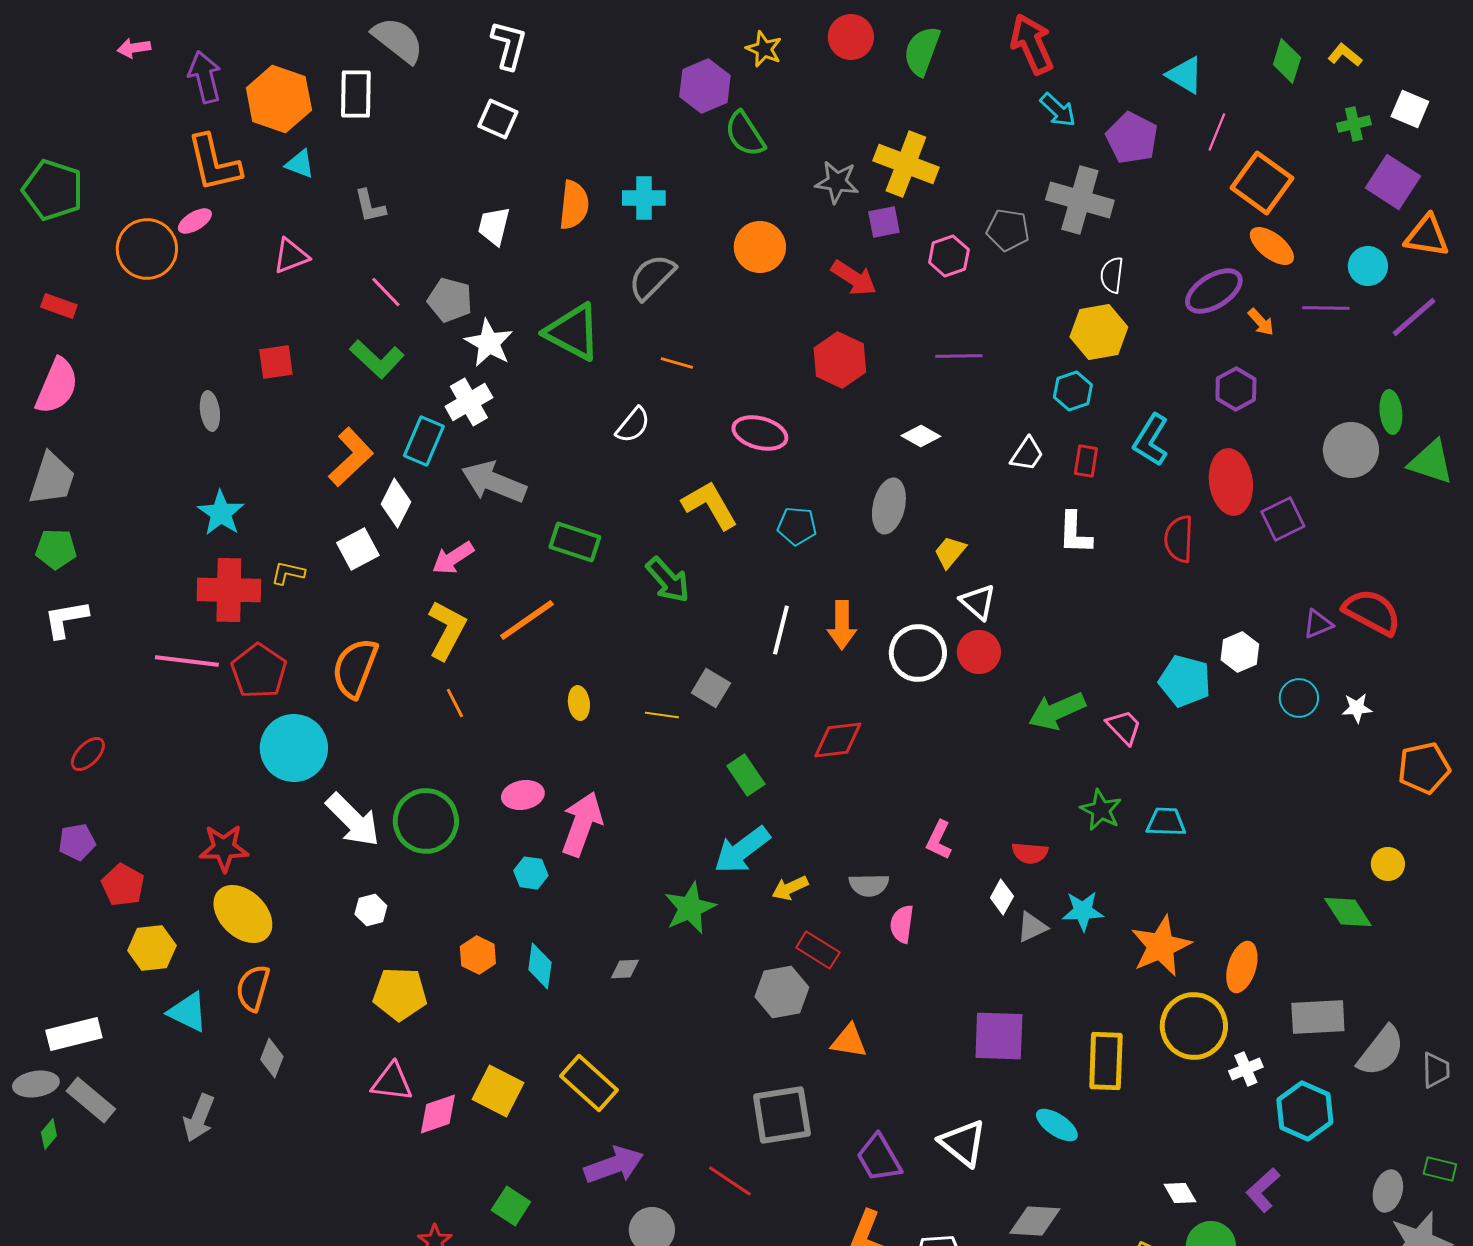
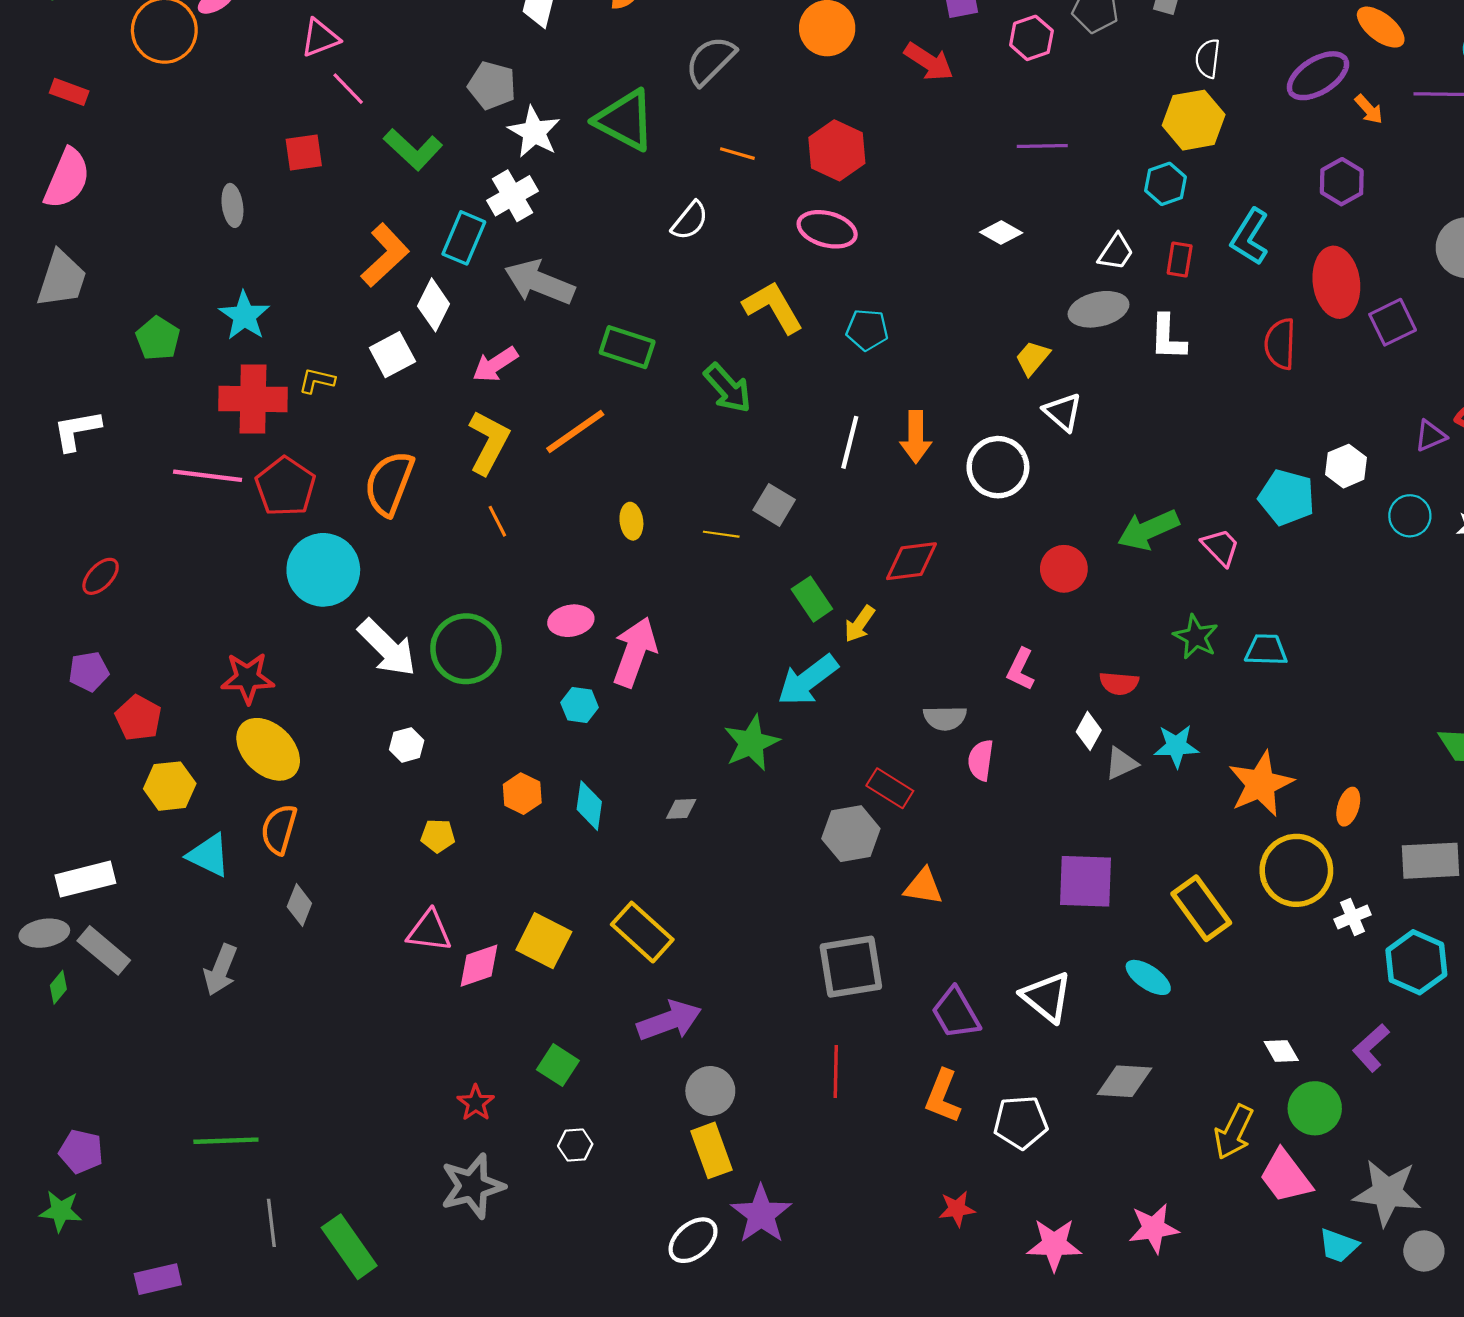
pink line: (386, 292) -> (348, 89), moved
red hexagon: (840, 360) -> (837, 150), moved
gray ellipse: (889, 506) -> (1098, 309), moved, turned 64
green pentagon: (56, 549) -> (158, 338), moved, turned 30
red circle: (979, 652) -> (1064, 569), moved
yellow arrow: (790, 888) -> (860, 624), moved, turned -30
orange ellipse: (1242, 967) -> (1348, 807), size x0.7
yellow pentagon: (400, 994) -> (438, 836), size x0.6
yellow rectangle: (1106, 1061) -> (1201, 908), turned -38
red line: (730, 1181) -> (836, 1072), moved, turned 57

